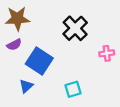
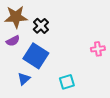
black cross: (75, 28) -> (41, 26), moved, size x0.7

